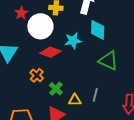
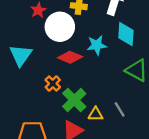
green cross: (56, 89) -> (74, 100), size x1.5
gray line: (95, 95) -> (120, 109), turned -48

